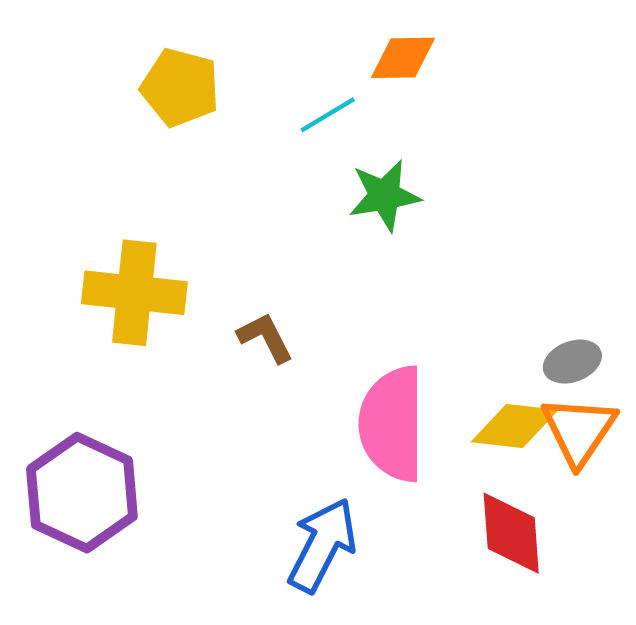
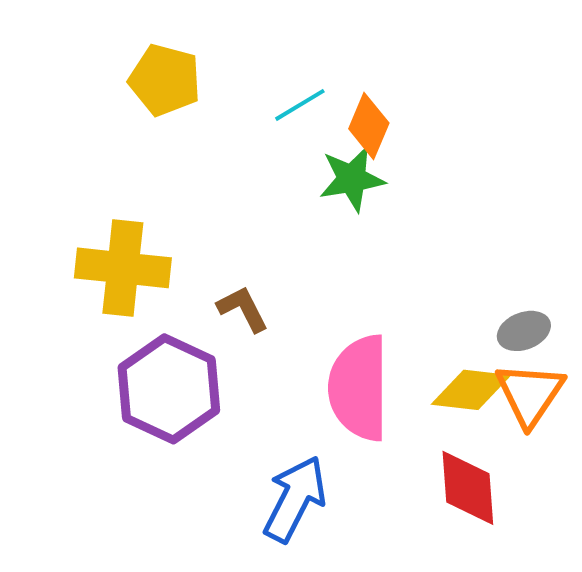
orange diamond: (403, 58) -> (369, 126), moved, turned -66
purple hexagon: (82, 493) -> (169, 389), moved

